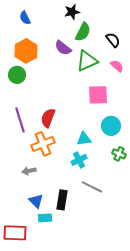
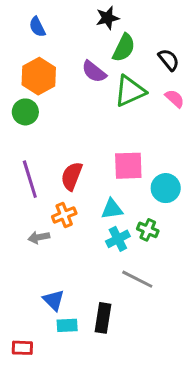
pink square: (98, 95) -> (128, 166), moved
cyan triangle: (84, 139) -> (112, 209), moved
orange cross: (43, 144) -> (64, 215), size x0.7
green cross: (119, 154) -> (148, 230), moved
gray arrow: (29, 171) -> (39, 237), moved
black rectangle: (62, 200) -> (103, 318), moved
red rectangle: (15, 233) -> (22, 348), size x0.6

